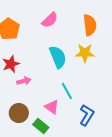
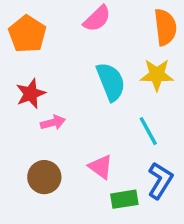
cyan line: (67, 91) -> (148, 131), moved
green rectangle: (41, 126) -> (124, 199), moved, turned -49

